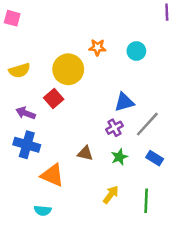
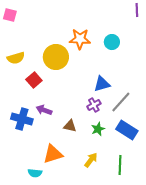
orange star: (97, 47) -> (80, 39), size x1.5
red square: (54, 98) -> (34, 80), moved
purple arrow: (26, 113) -> (44, 110), moved
blue rectangle: (155, 158) -> (127, 130), size x1.5
orange triangle: (52, 175) -> (53, 154), moved, turned -40

